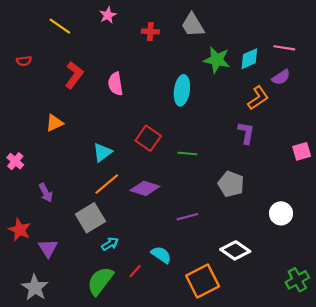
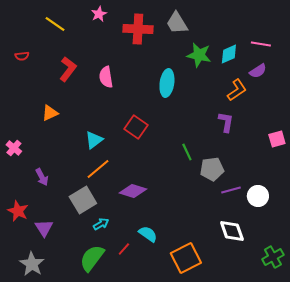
red cross: (150, 32) -> (138, 29), size x1.8
green line: (187, 154) -> (187, 152), moved, turned 60
gray pentagon: (231, 184) -> (212, 169), turned -30
purple diamond: (145, 188) -> (133, 191), moved
purple line: (187, 217) -> (231, 190), moved
white diamond: (235, 250) -> (232, 231), moved, turned 36

